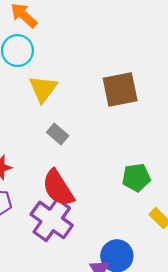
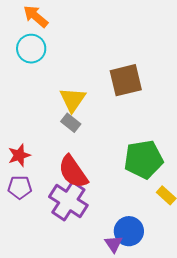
yellow triangle: (43, 89) -> (73, 100), moved
green pentagon: (136, 178) -> (144, 159), size x1.5

